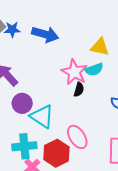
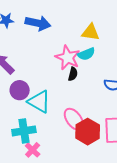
red hexagon: (56, 153) -> (88, 132), moved

